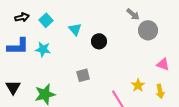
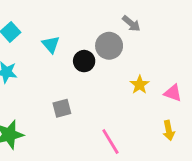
gray circle: (148, 30) -> (109, 46), moved
yellow star: (138, 85) -> (140, 85), moved

